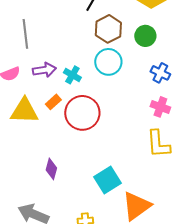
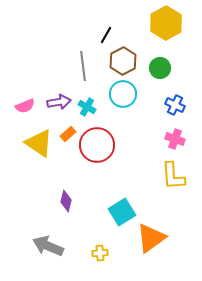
gray line: (25, 34) -> (83, 66), moved
yellow triangle: (24, 111) -> (39, 143), turned 32

